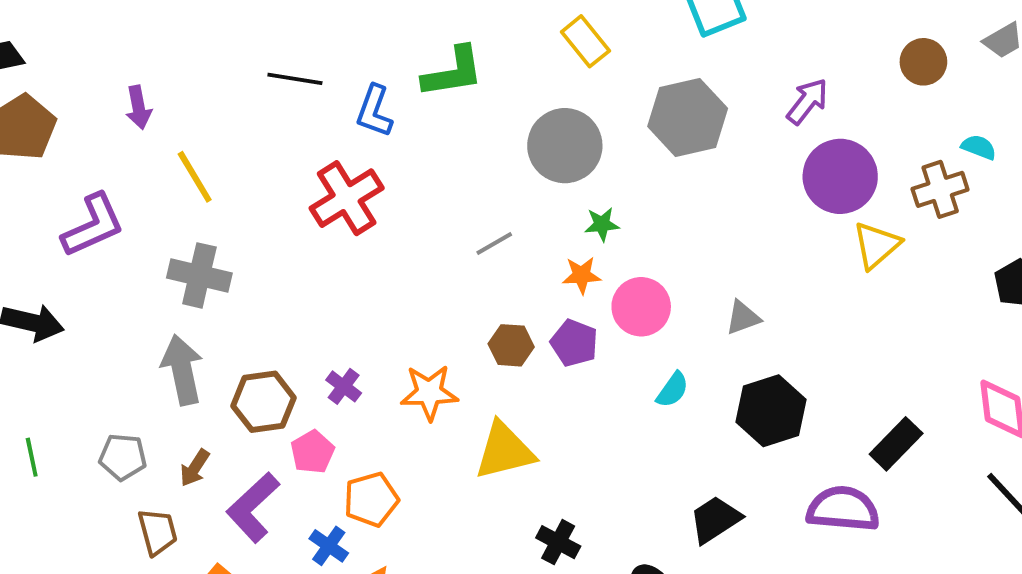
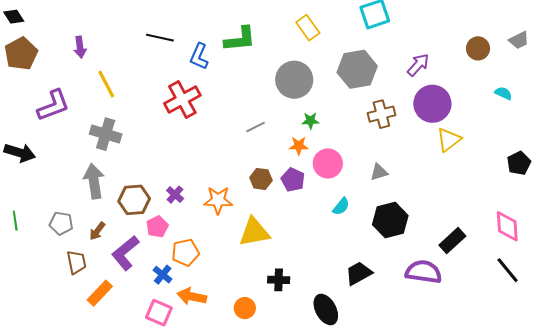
brown cross: (940, 189) -> (381, 114), moved
black cross: (558, 542) -> (279, 280), turned -30

